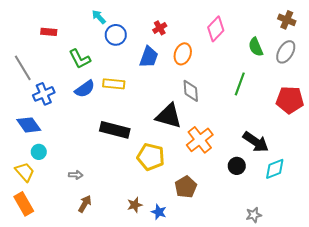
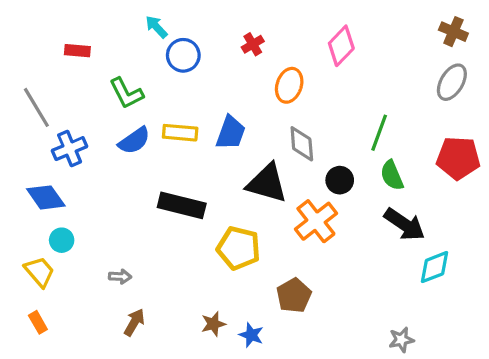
green semicircle: (256, 47) -> (392, 175), moved
blue trapezoid: (149, 57) -> (231, 133), moved
black circle: (237, 166) -> (340, 180), moved
orange rectangle: (24, 204) -> (38, 322), size x0.6

